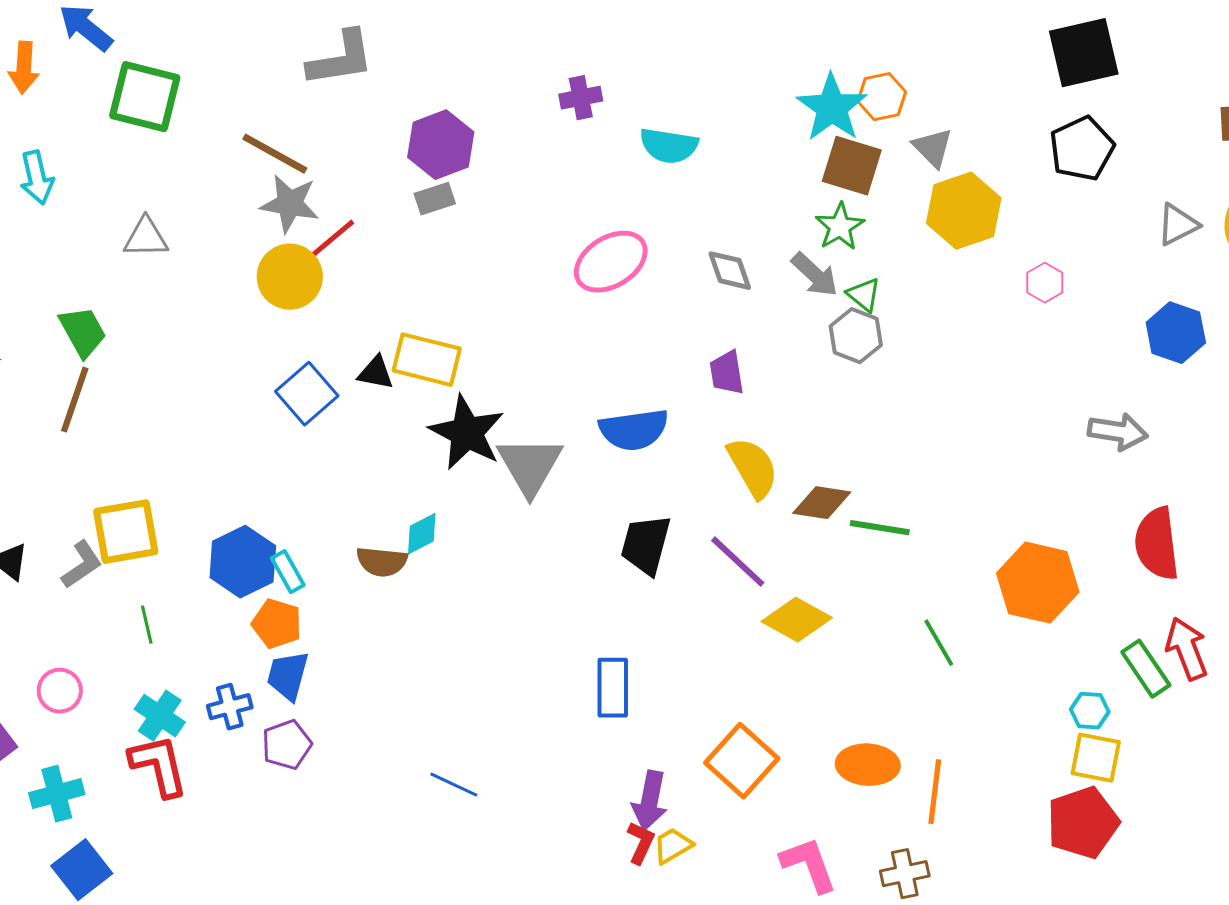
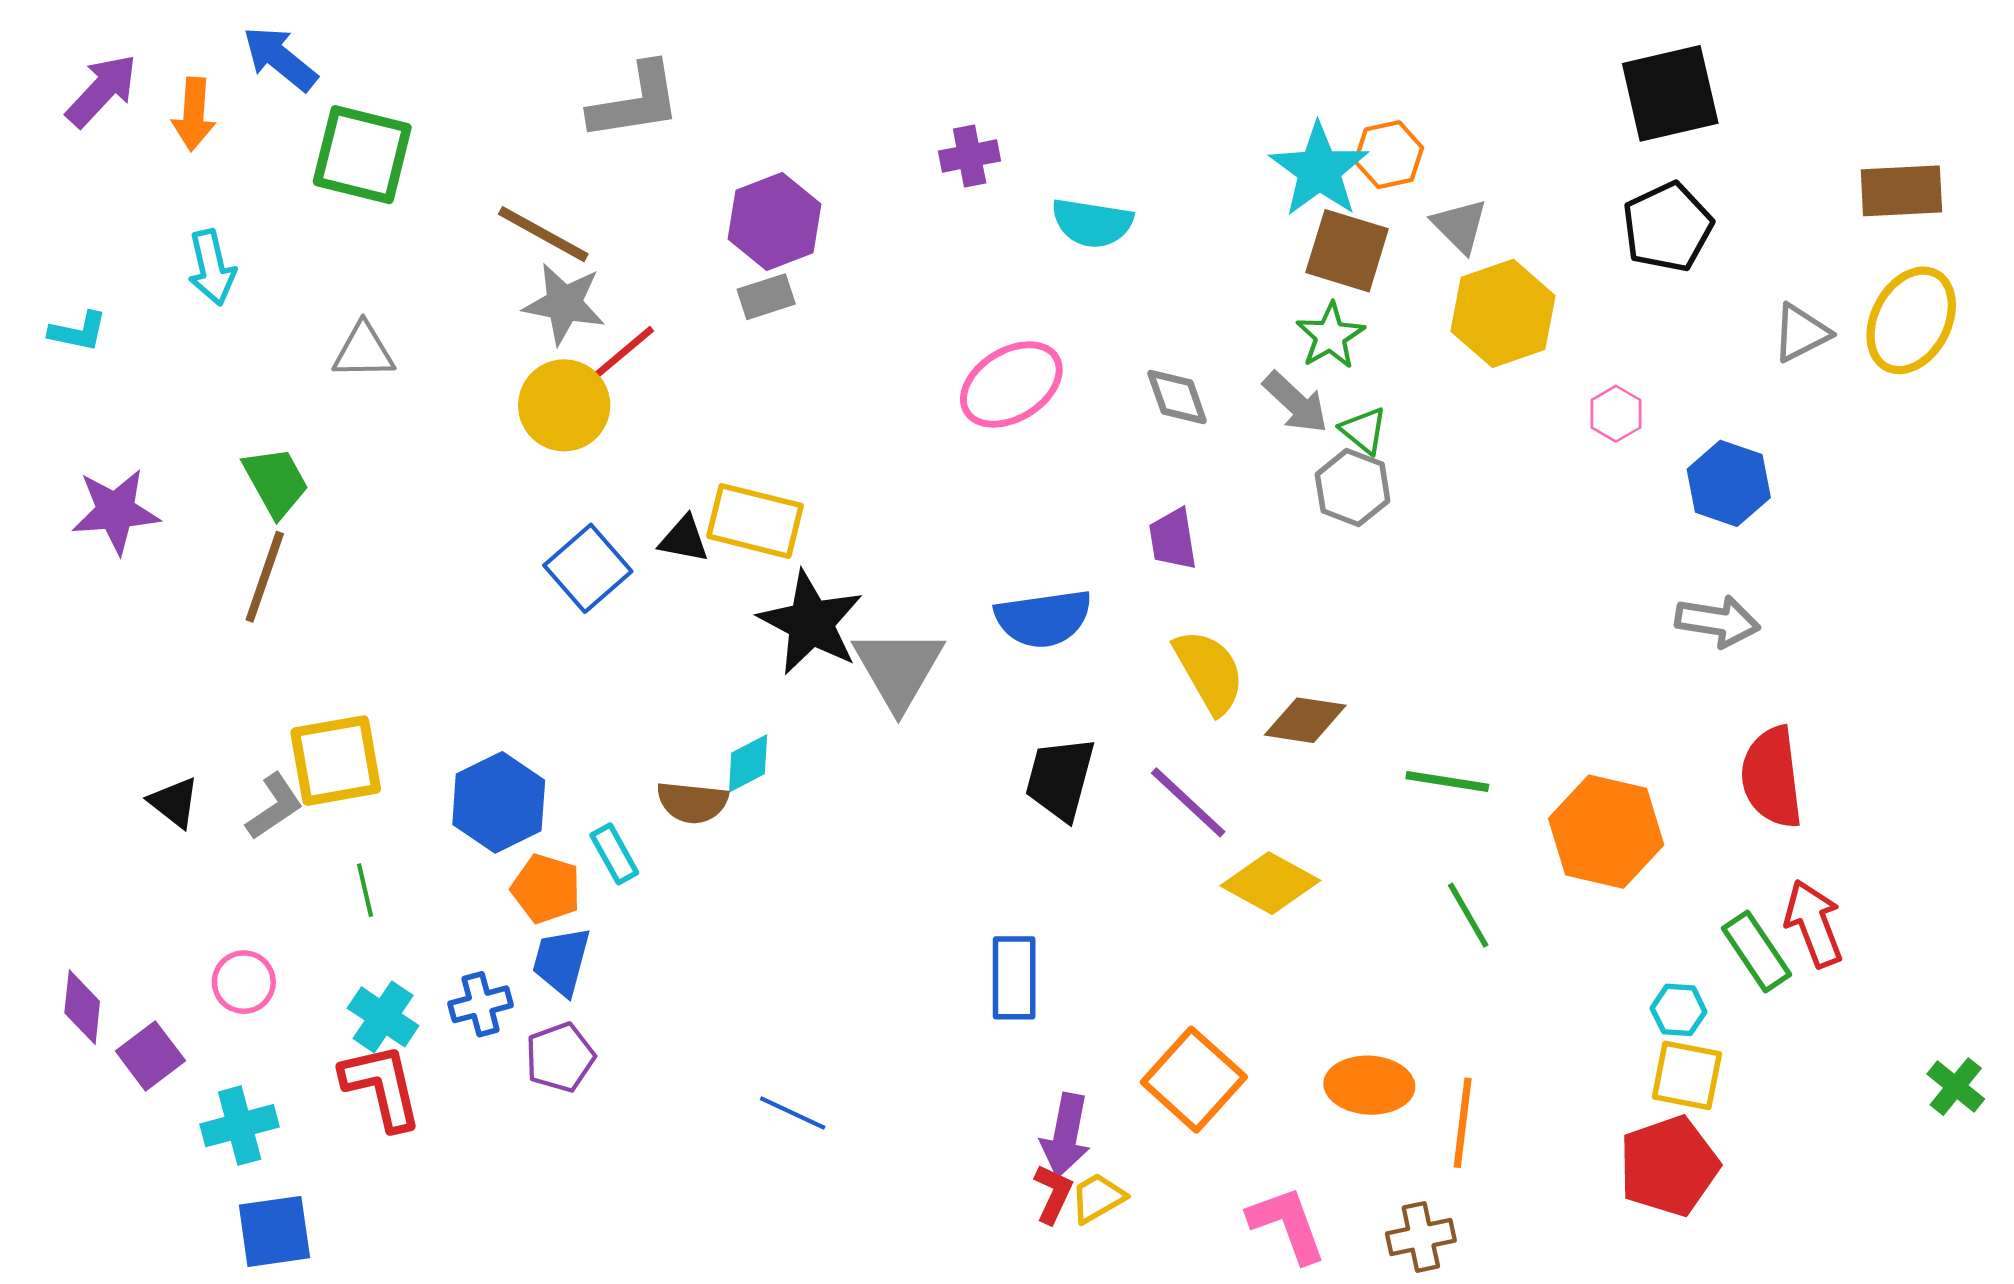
blue hexagon: (1176, 333) -> (1729, 483), moved
green line: (880, 528) -> (1447, 781), moved
cyan rectangle: (288, 572) -> (614, 854), moved
blue square: (82, 870) -> (274, 1231), turned 30

